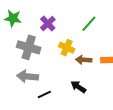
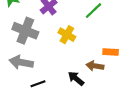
brown arrow: (84, 60) -> (95, 66), moved

